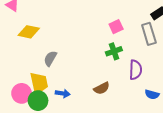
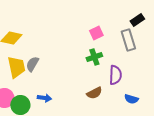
yellow trapezoid: (39, 83) -> (16, 67), moved
brown semicircle: (102, 88) -> (94, 93), moved

